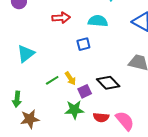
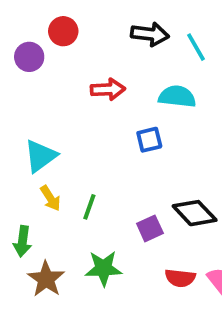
yellow arrow: (70, 78) -> (50, 198), moved
green line: (52, 80) -> (89, 207), turned -40
green star: (74, 110) -> (104, 268), moved
brown star: (30, 119) -> (46, 279), turned -30

